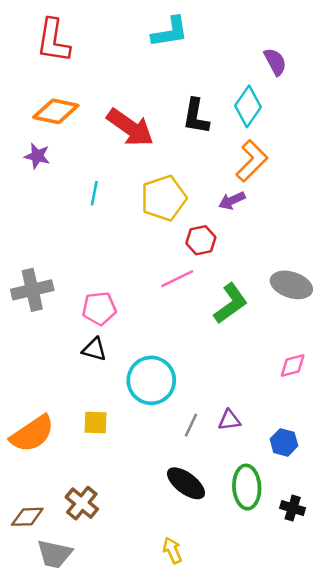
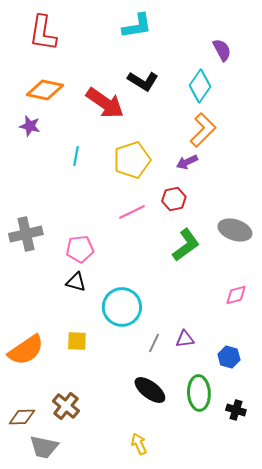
black L-shape: (196, 116) -> (143, 81), moved, turned -68
red hexagon: (201, 240) -> (174, 199), moved
pink line: (177, 279) -> (132, 212), moved

